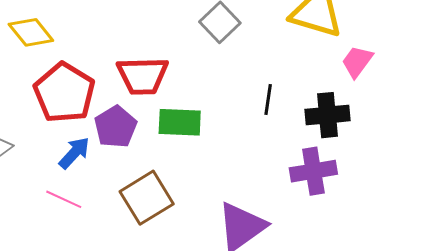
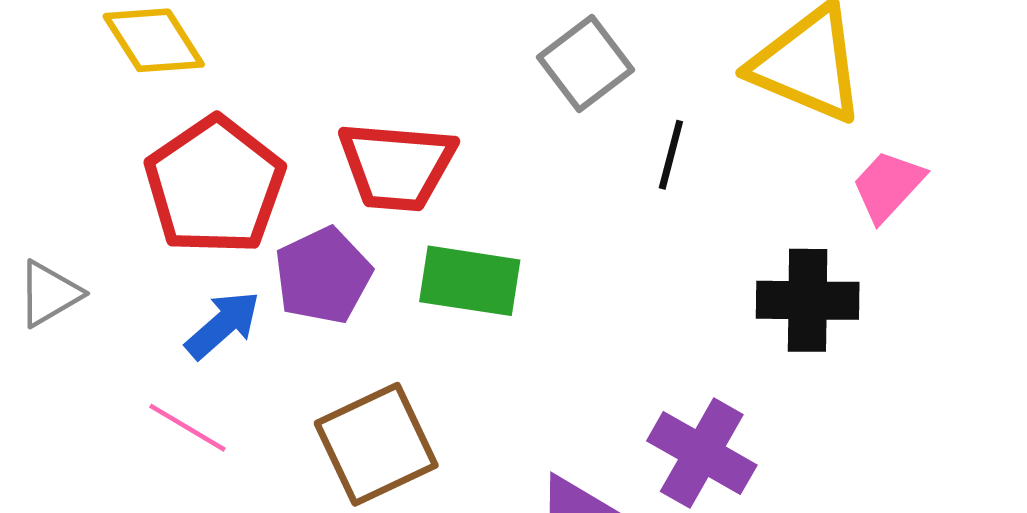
black line: (268, 100) -> (671, 155), moved
purple cross: (313, 171) -> (702, 453), moved, turned 33

